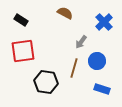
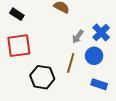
blue cross: (104, 22) -> (101, 32), moved

